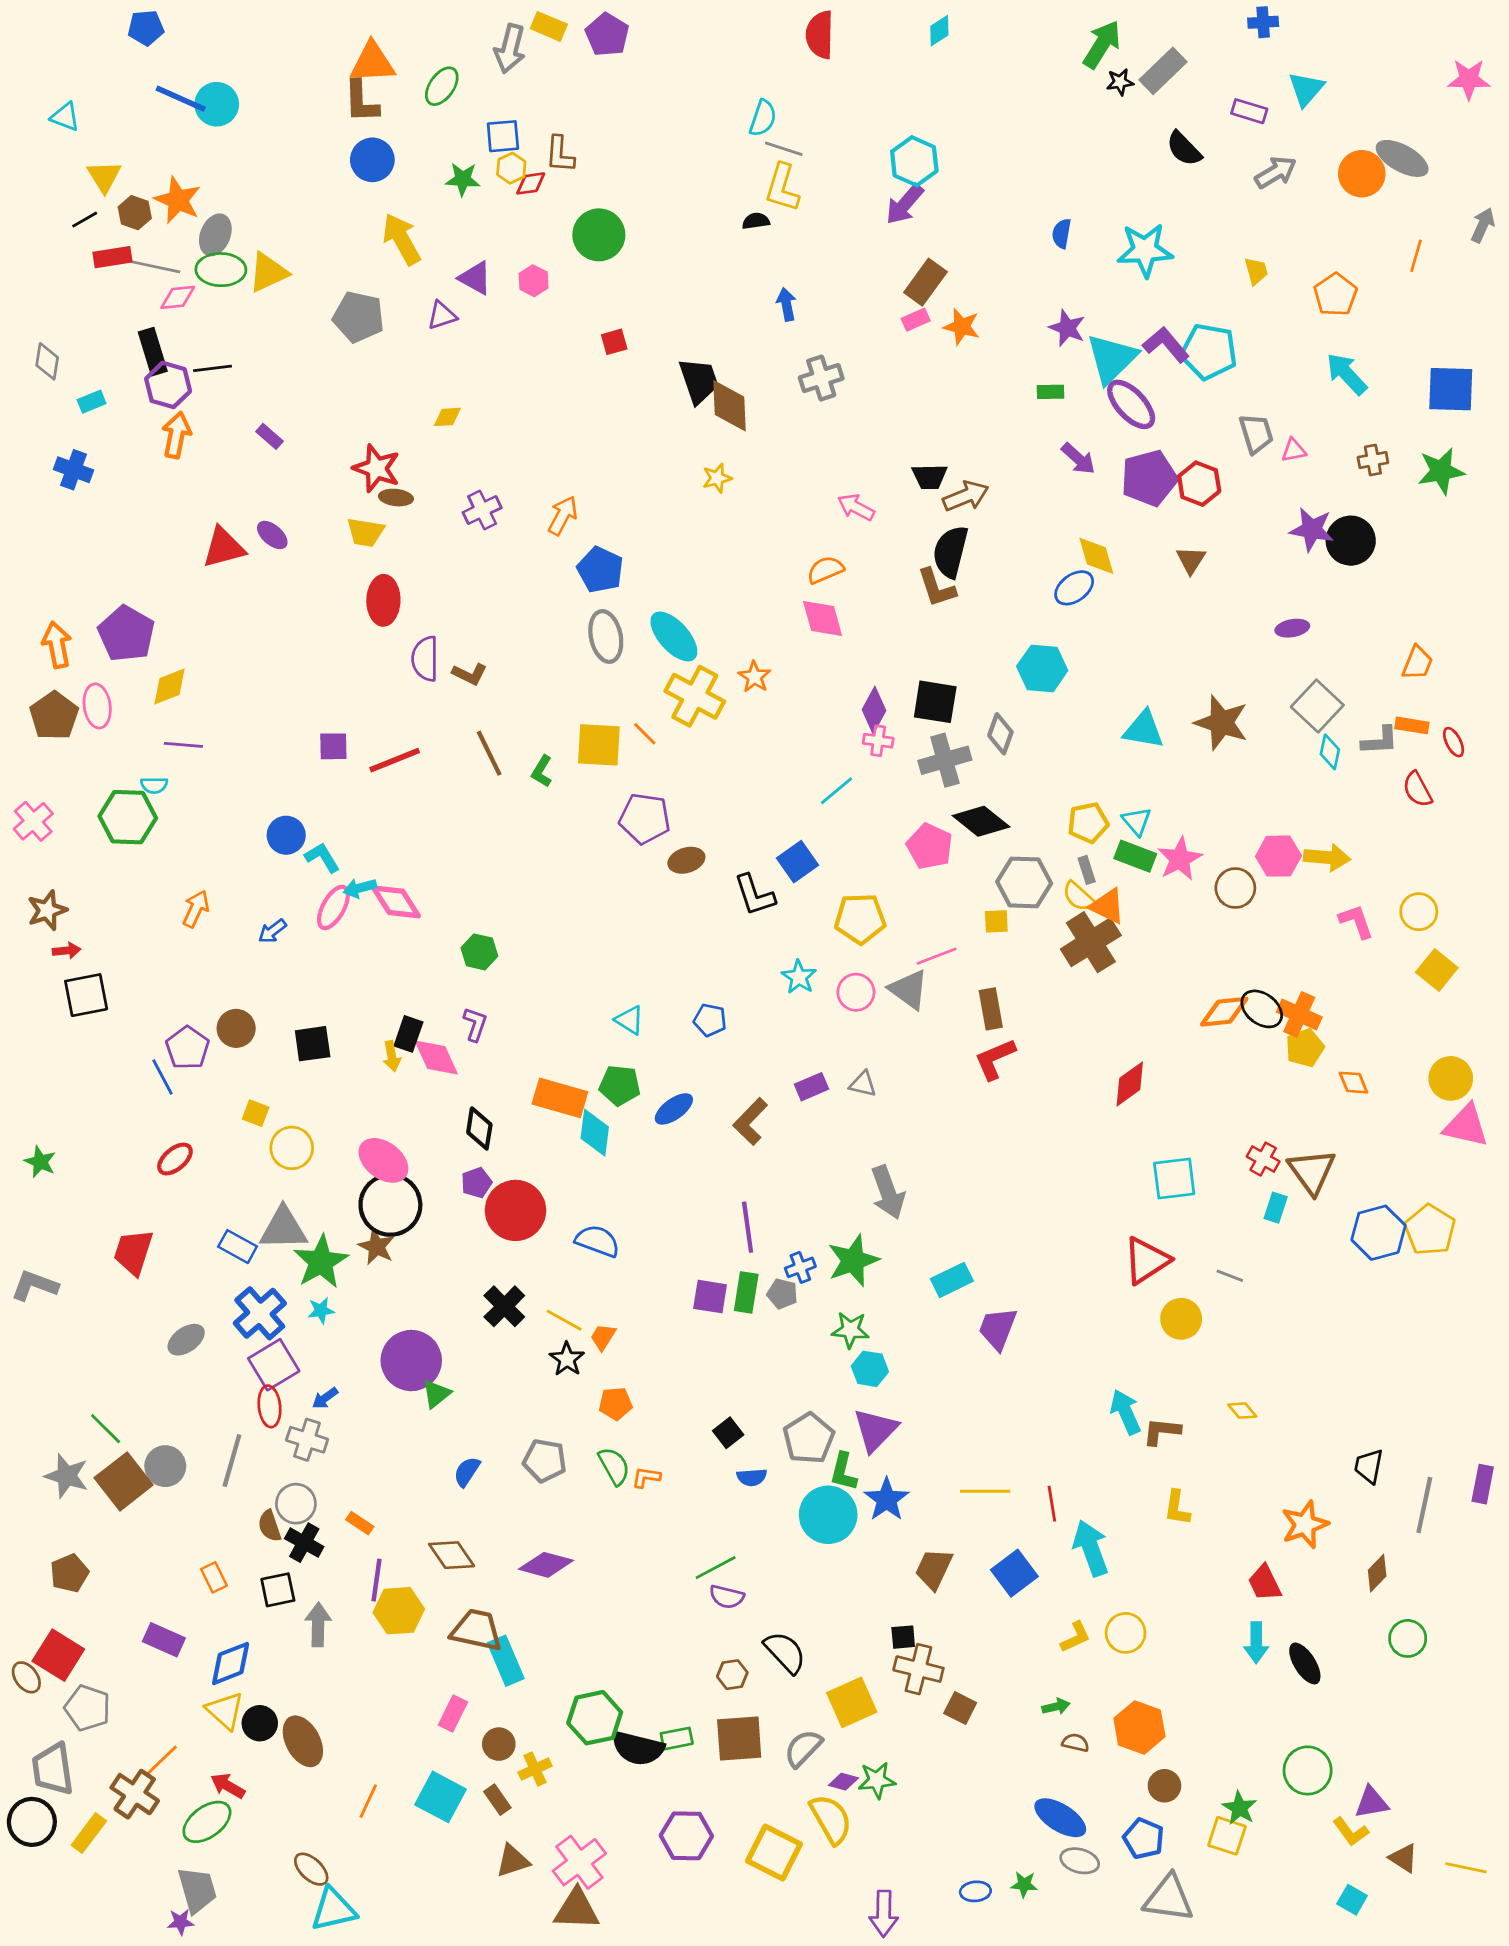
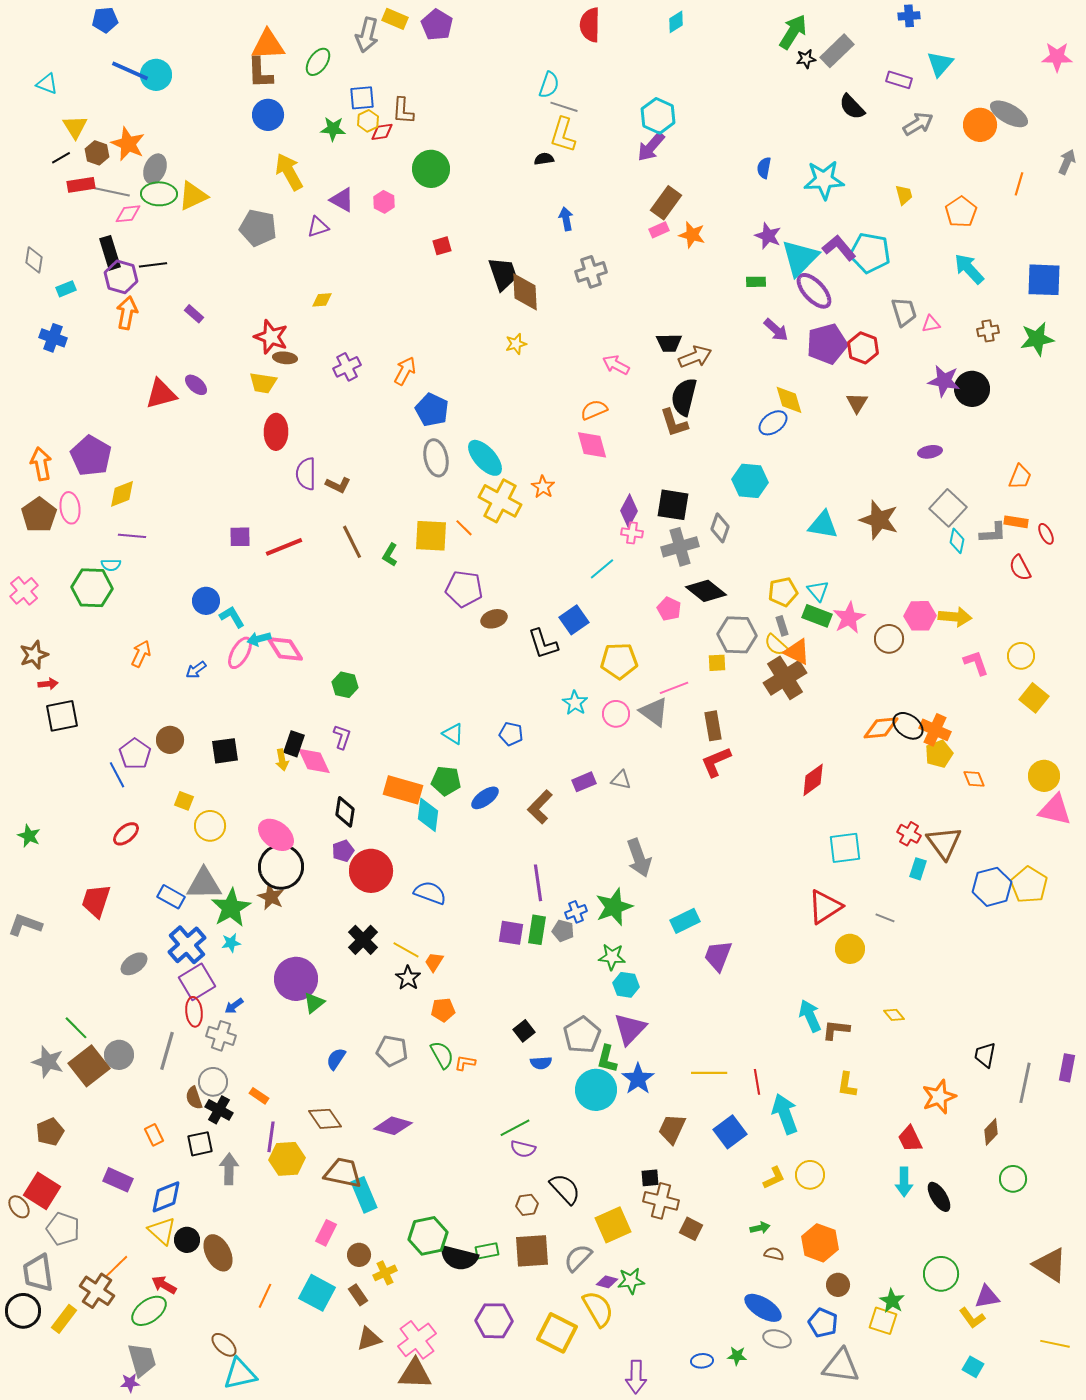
pink pentagon: (930, 846) -> (669, 609), size x0.7
brown triangle: (1403, 1858) -> (1050, 1265), moved, size x1.6

